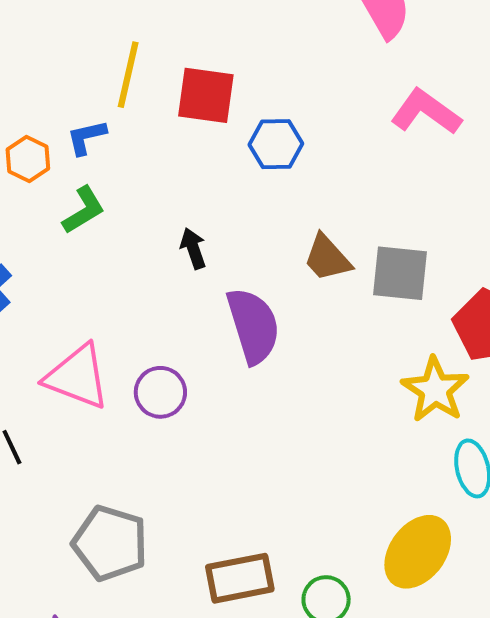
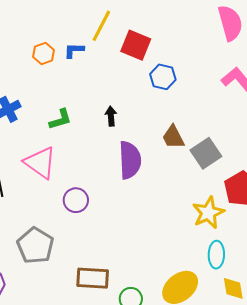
green L-shape: (84, 210) -> (60, 119), moved
gray square: (400, 273) -> (206, 153), turned 36
purple circle: (160, 392) -> (76, 200), moved

